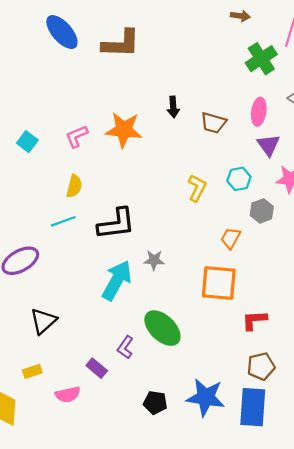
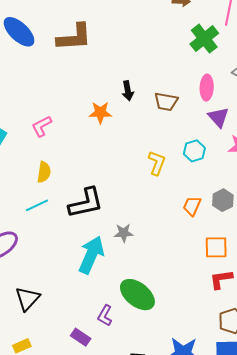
orange star: (124, 130) -> (100, 113), moved, size x0.7
gray hexagon: (262, 211) -> (223, 200), moved
orange square: (219, 283) -> (216, 247), moved, size x0.7

